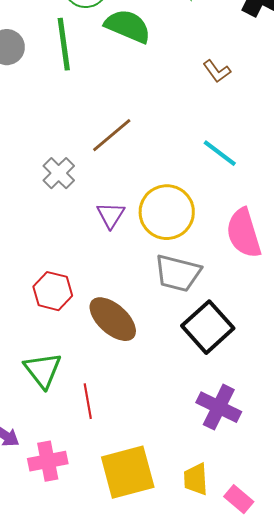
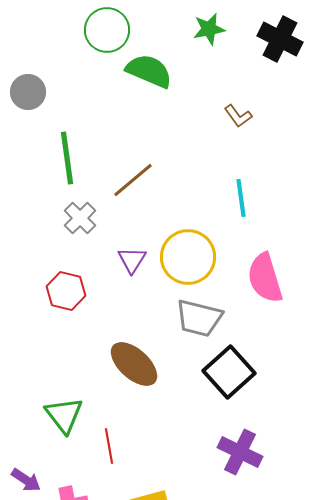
green line: (64, 44) -> (67, 158), moved
cyan line: (220, 153) -> (241, 198), turned 45
red hexagon: (53, 291) -> (66, 291), moved

